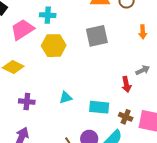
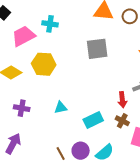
yellow hexagon: (54, 46) -> (44, 64), moved
cyan rectangle: (99, 107) -> (93, 120), turned -36
brown cross: (126, 117) -> (122, 121), moved

